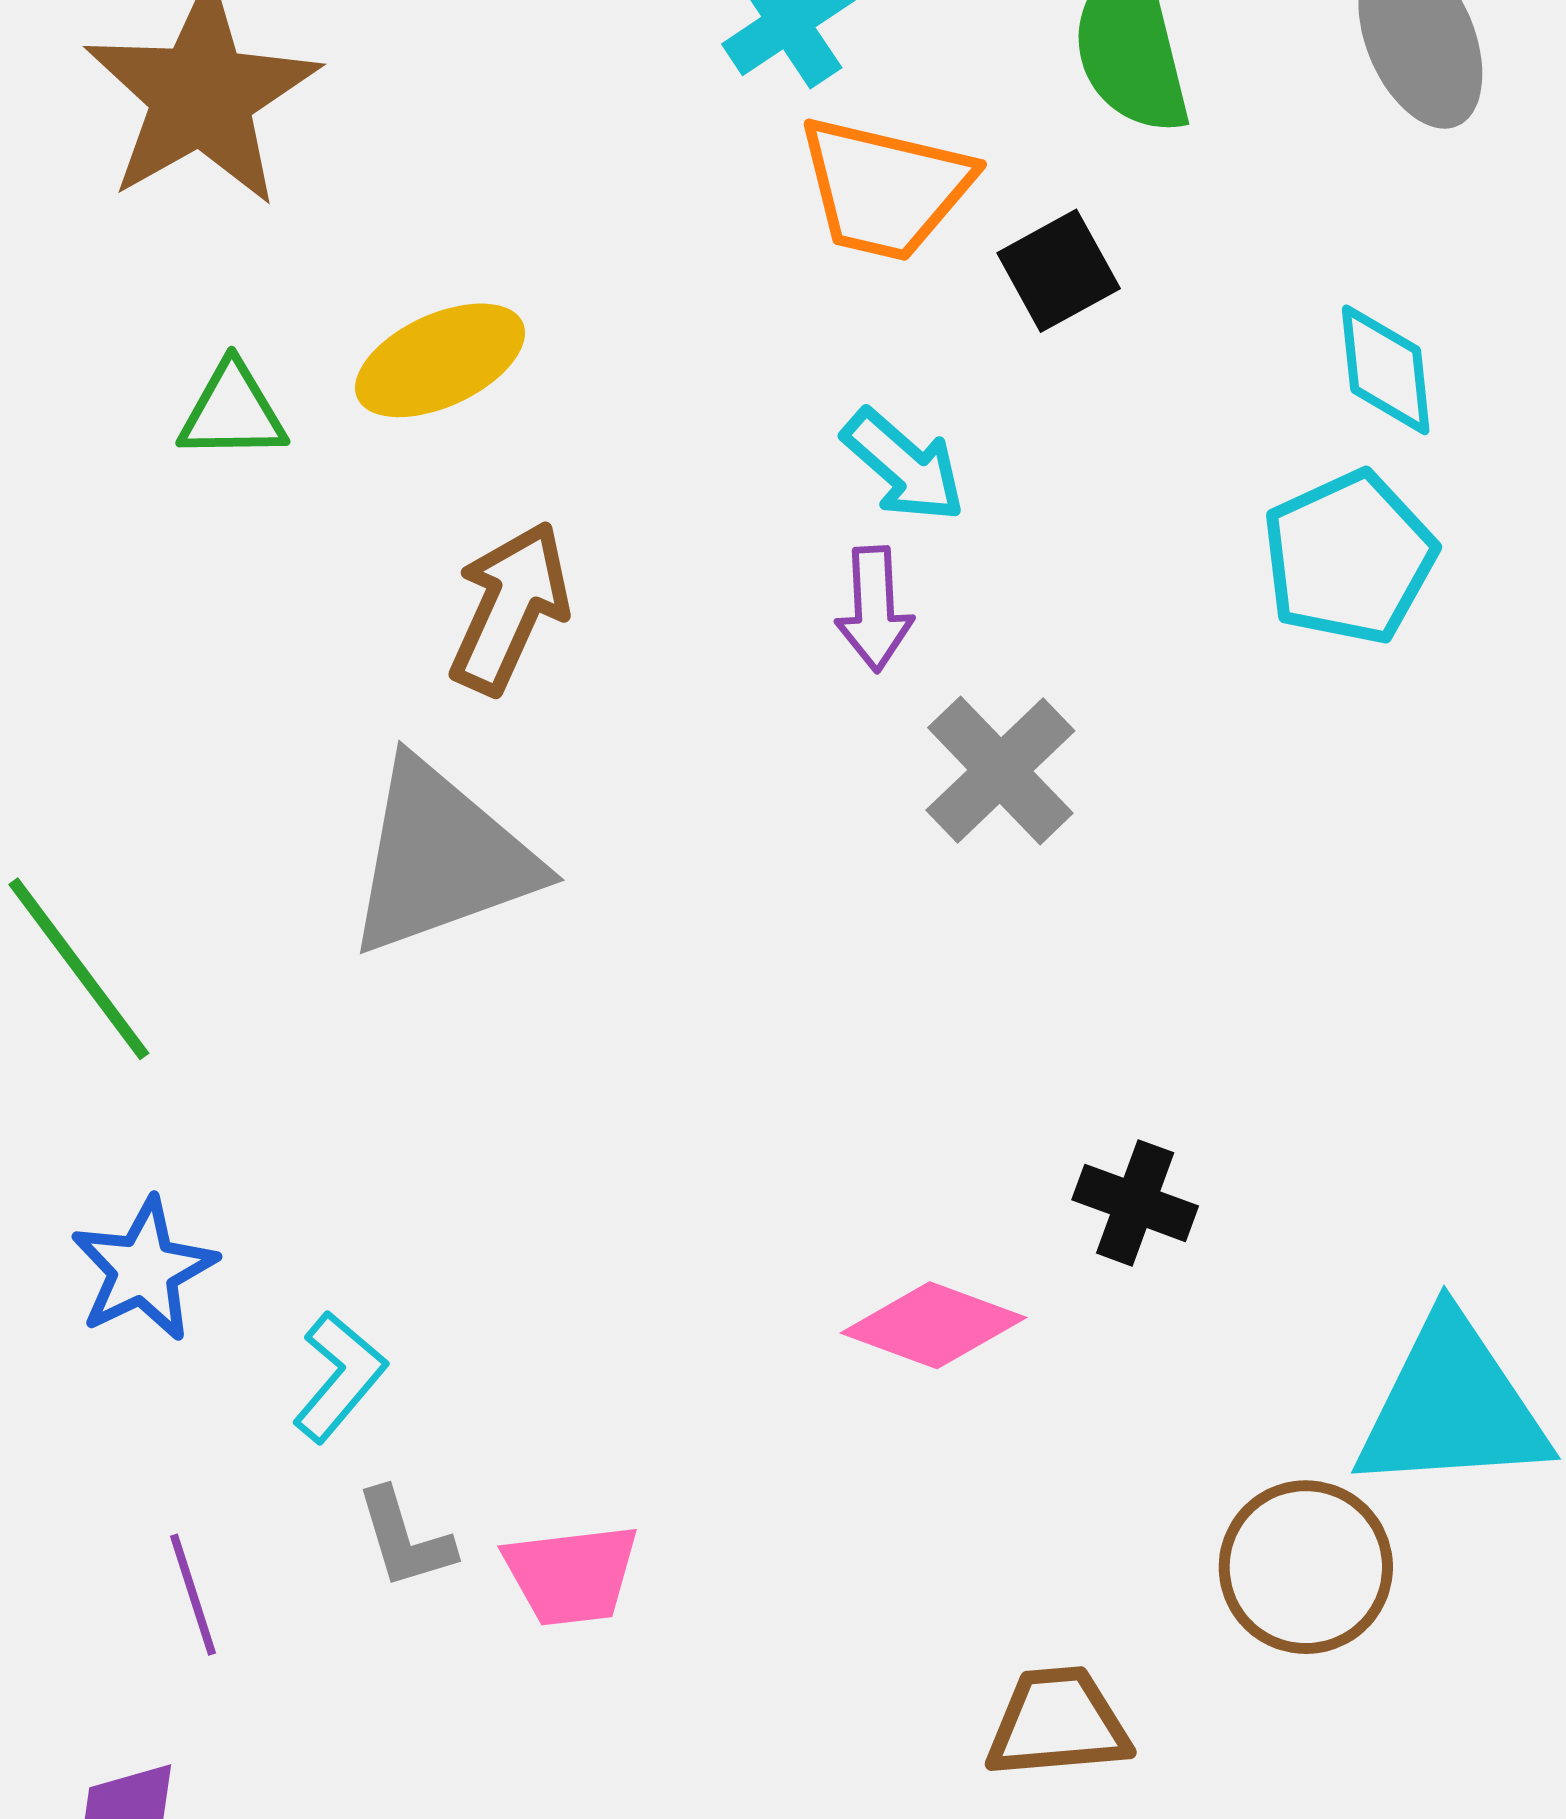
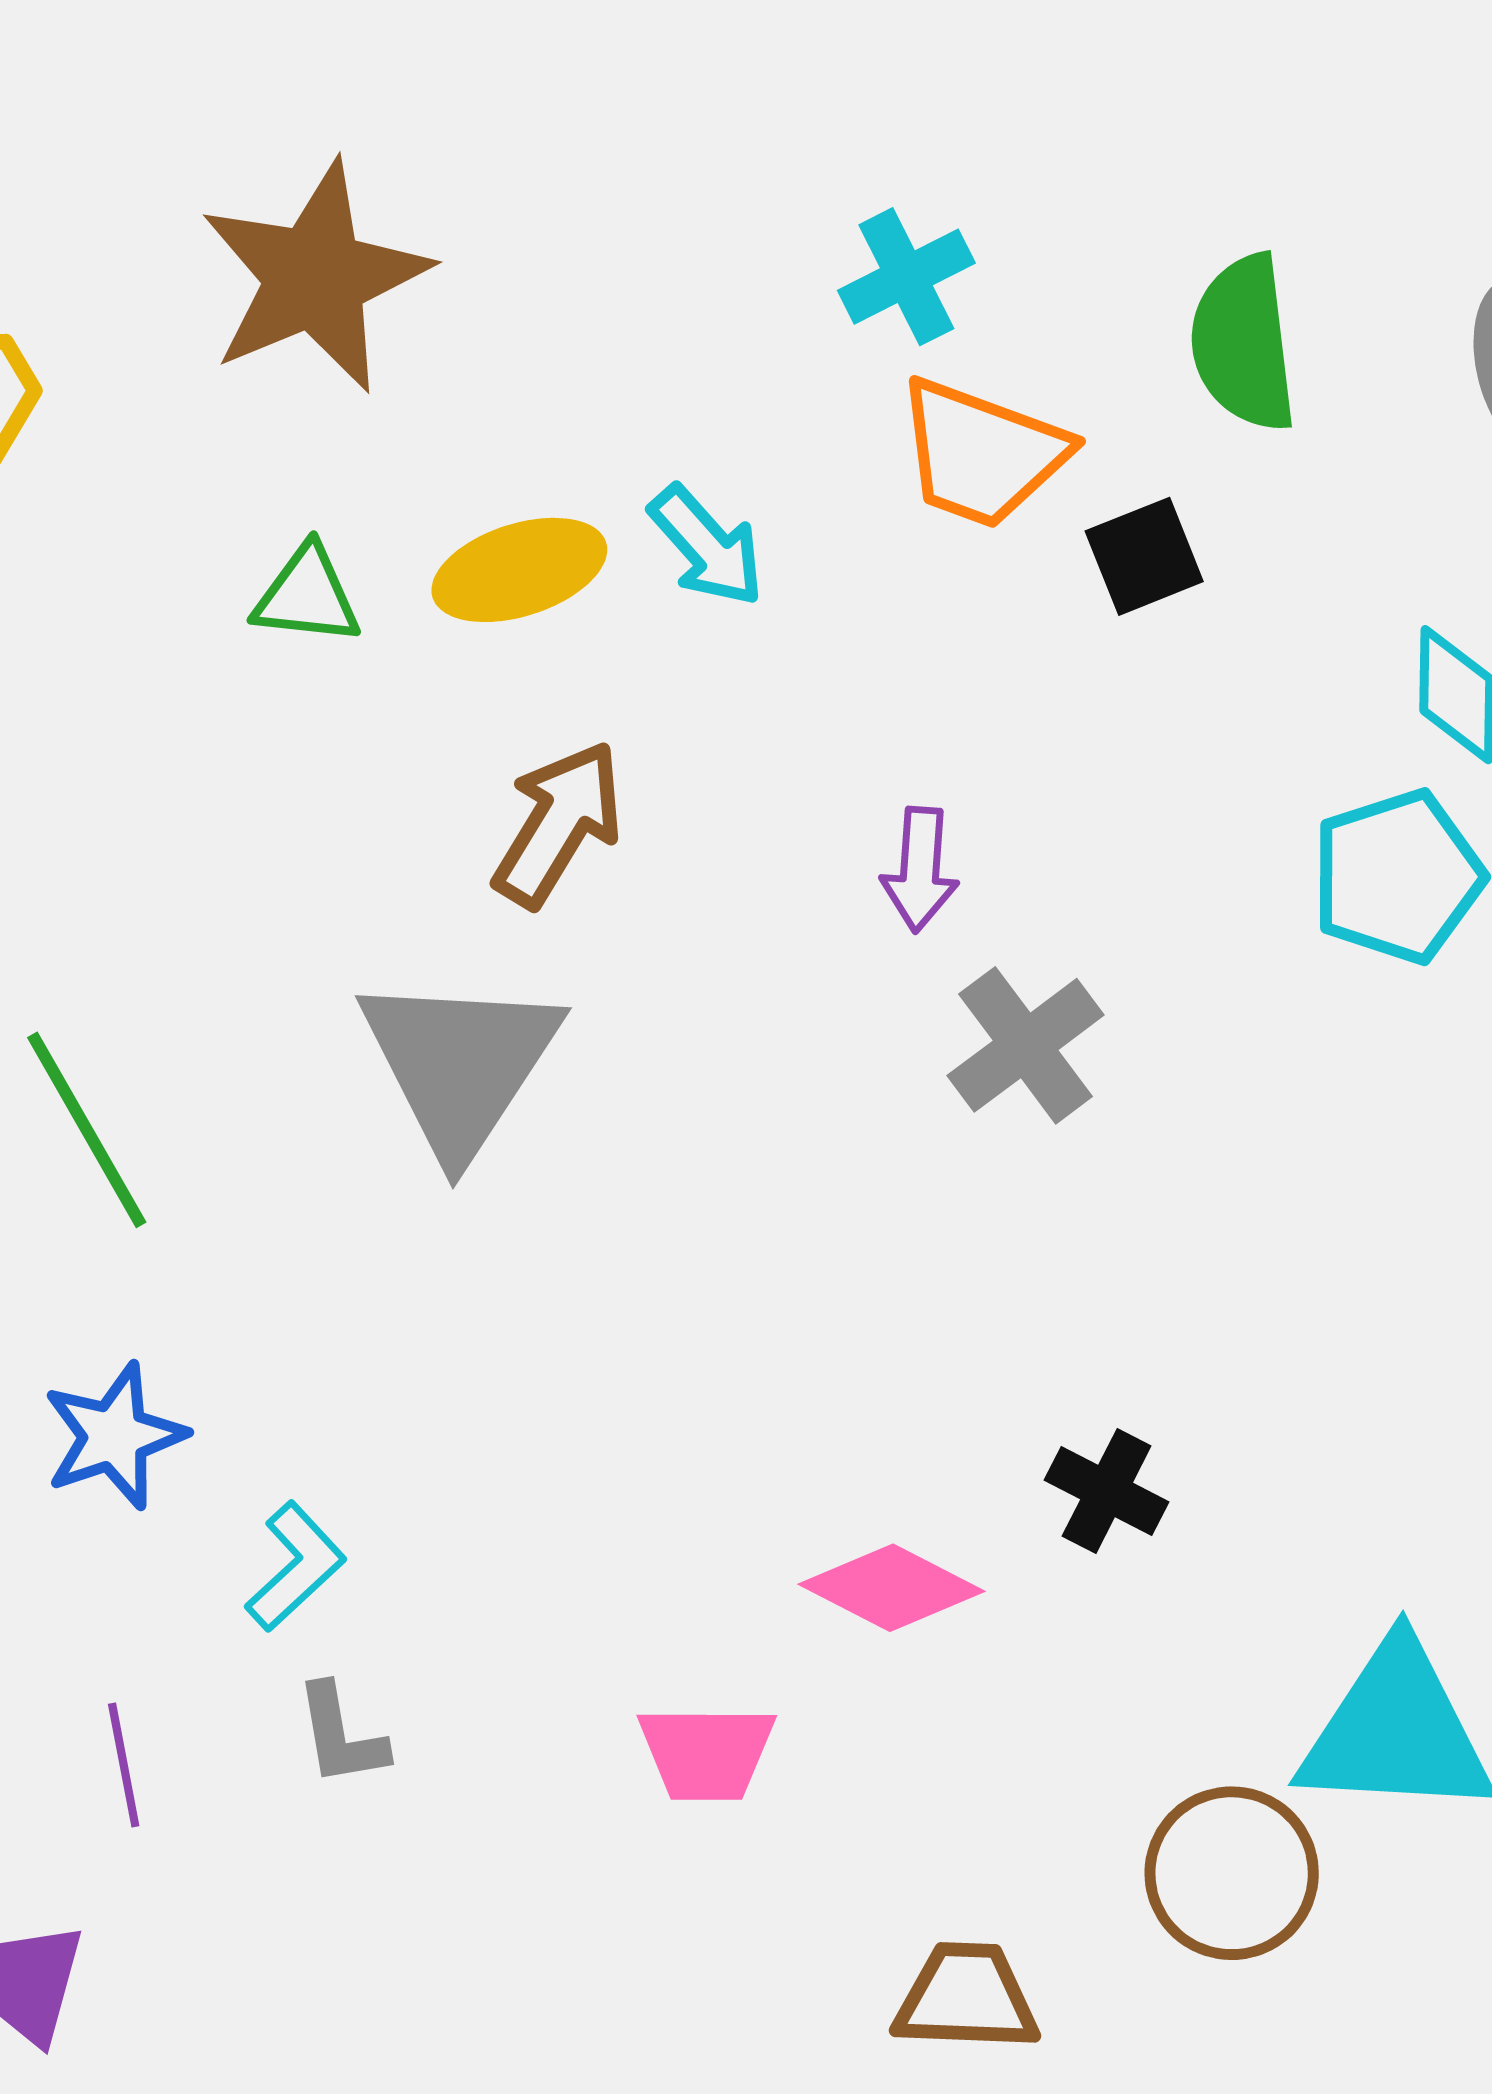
cyan arrow: (904, 466) -> (707, 546), moved
gray triangle: (441, 858) -> (460, 1064), turned -44
pink trapezoid: (571, 1575) -> (707, 1753), moved

